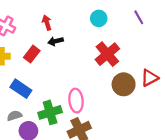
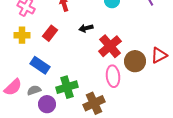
black arrow: (55, 41) -> (86, 28), moved
red cross: (107, 54) -> (110, 46), moved
pink ellipse: (76, 101) -> (113, 76), moved

